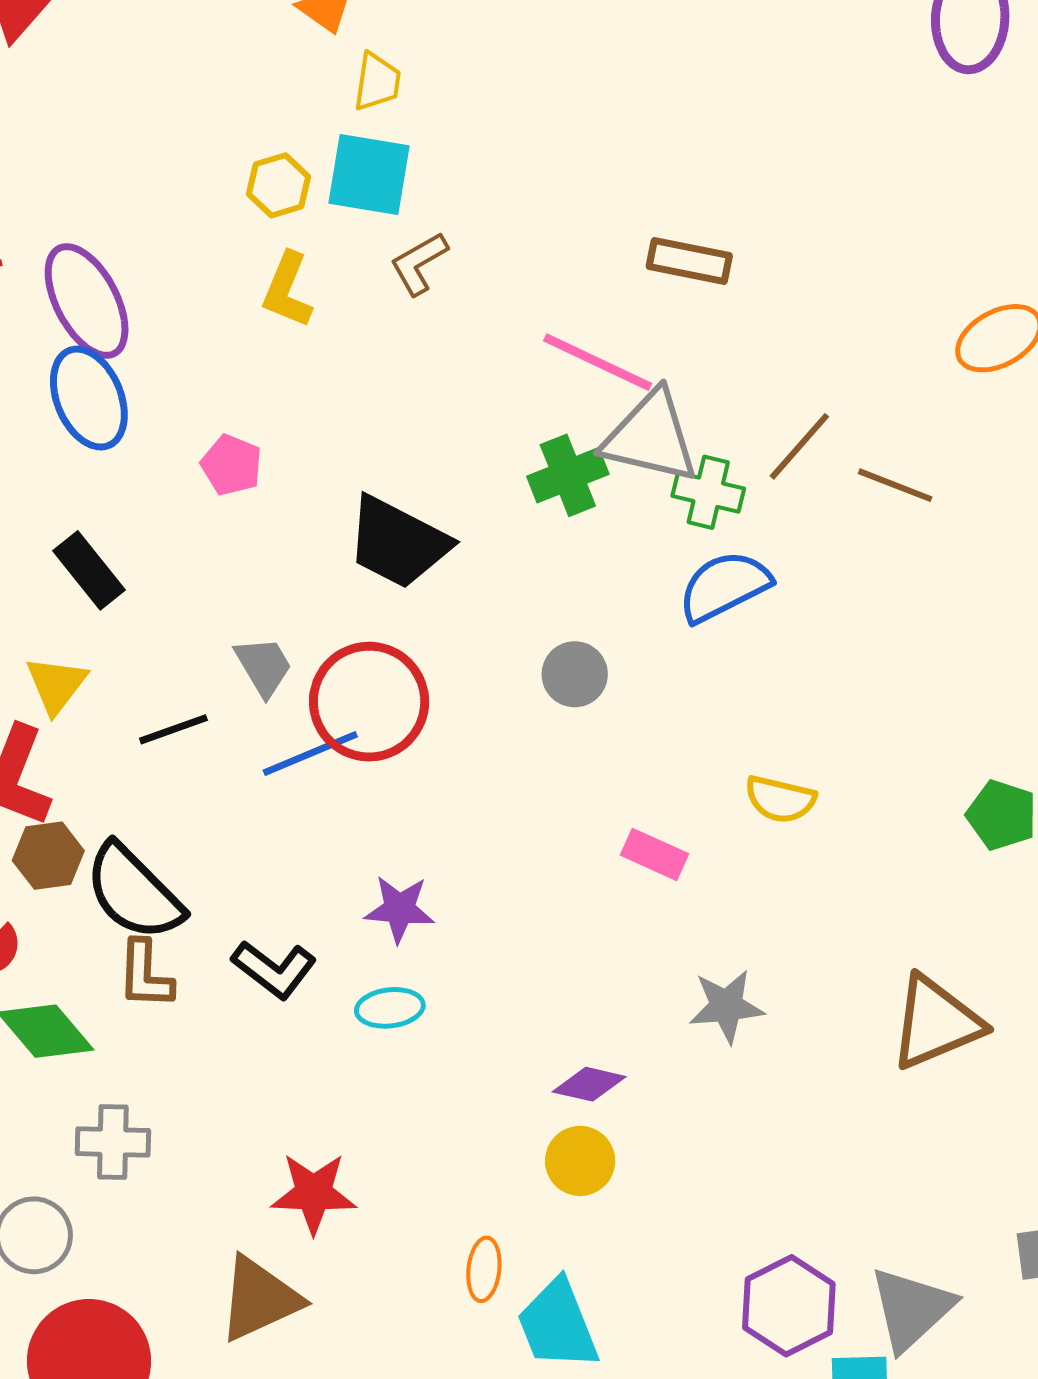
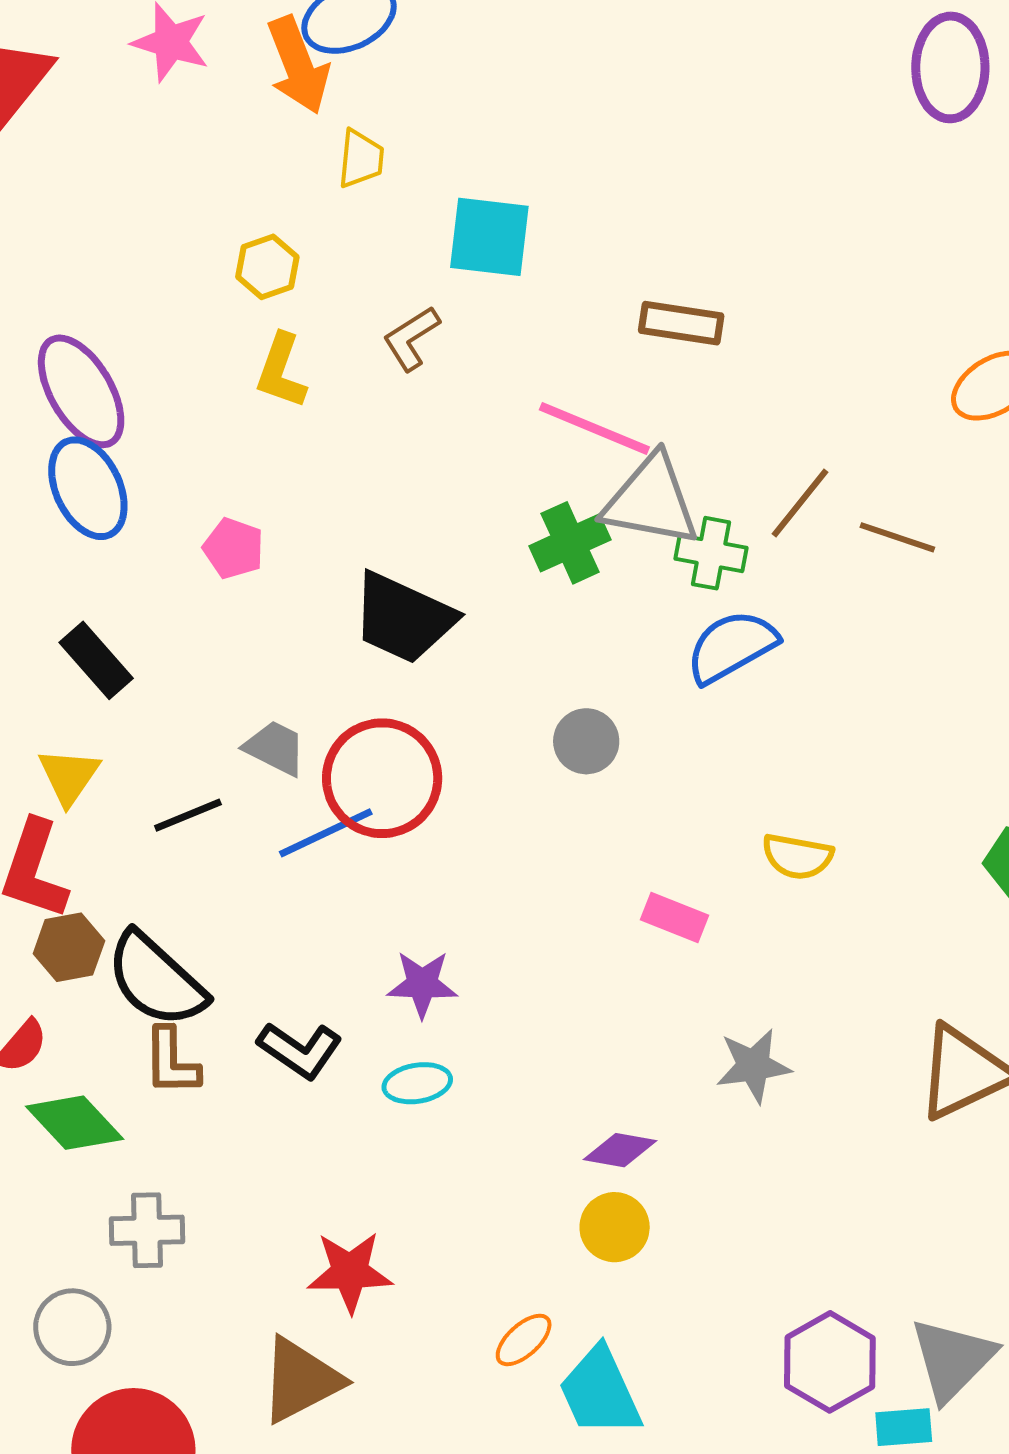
cyan square: (369, 174) -> (489, 237), moved
gray trapezoid: (264, 666) -> (275, 748), turned -30
orange ellipse: (484, 1269) -> (524, 1340), turned 44

